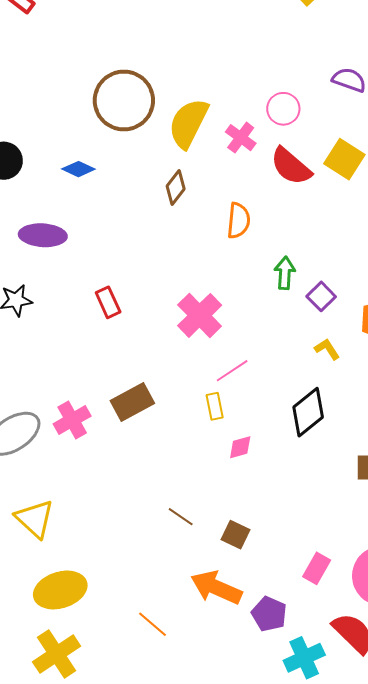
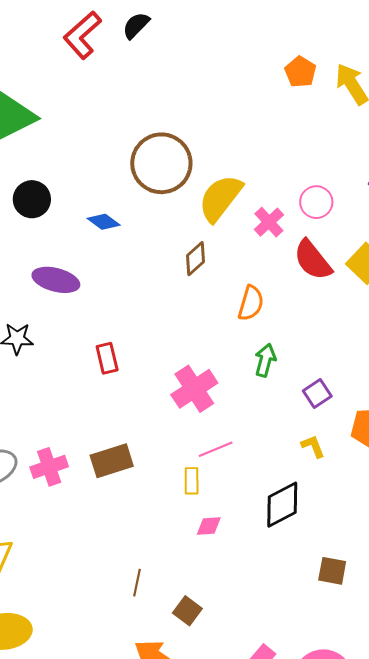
green arrow: (285, 273) -> (265, 360), moved
brown line: (181, 517) -> (137, 583), turned 56

